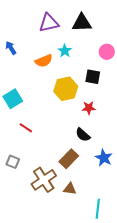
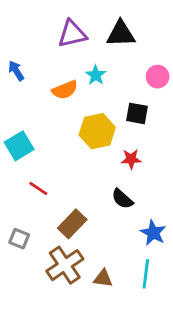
brown rectangle: (69, 159) -> (72, 224), moved
cyan line: (98, 209) -> (146, 274), moved

